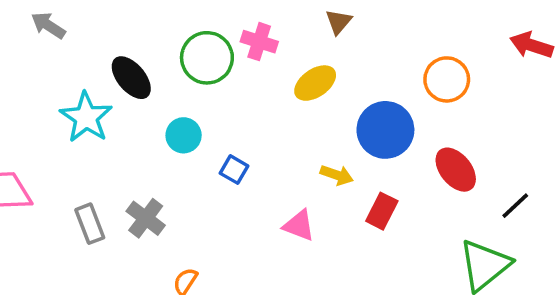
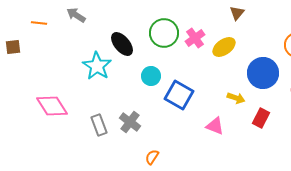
pink cross: (259, 42) -> (195, 38), moved, turned 36
blue square: (234, 170) -> (179, 95), size x1.8

